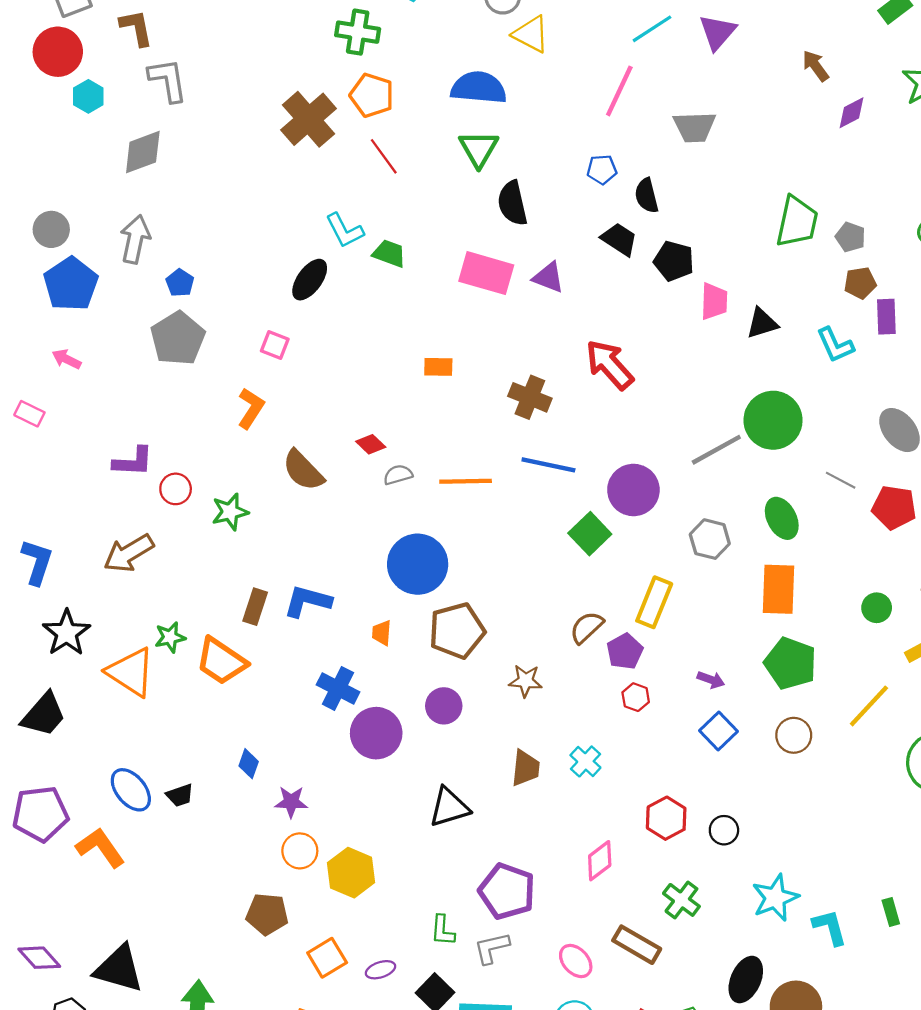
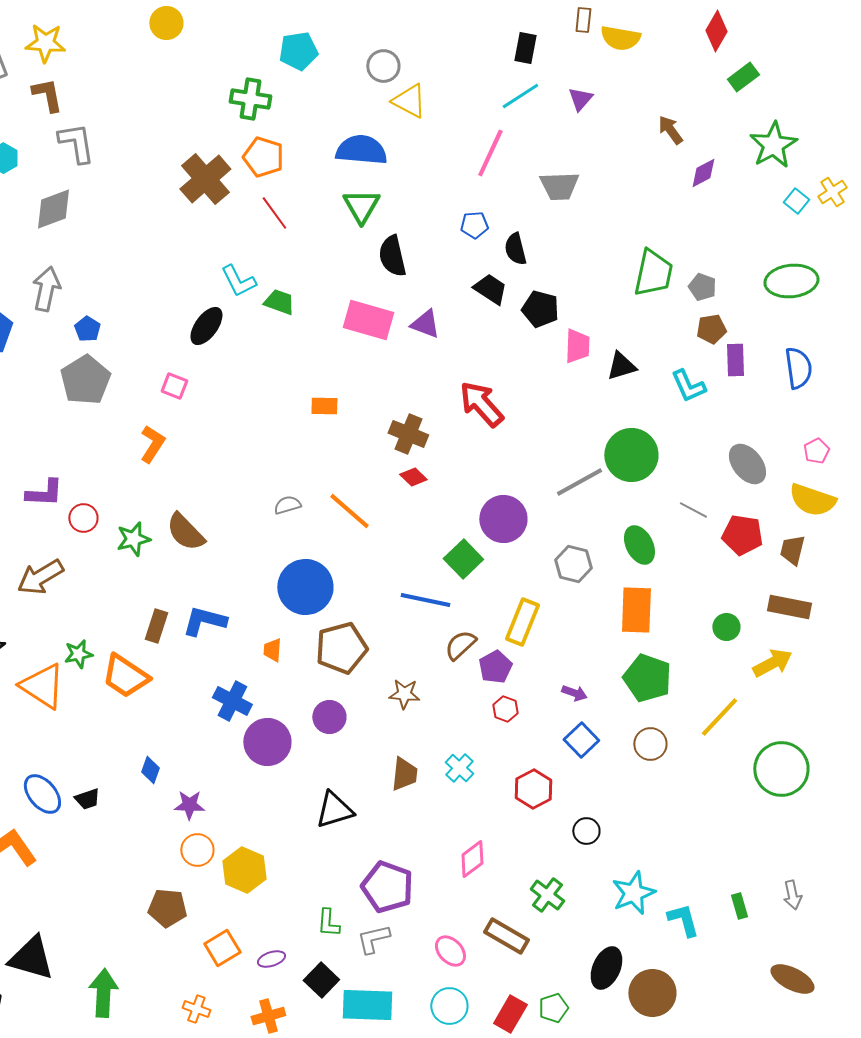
purple triangle: (717, 32) -> (580, 99), size x0.7
red diamond: (371, 444) -> (413, 477), moved
blue line: (548, 465) -> (425, 600), moved
brown semicircle: (303, 470) -> (185, 532), moved
orange line: (466, 481) -> (349, 511), turned 42
red hexagon: (666, 818) -> (533, 789), moved

